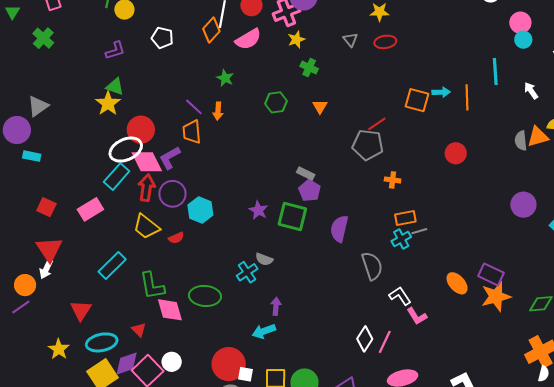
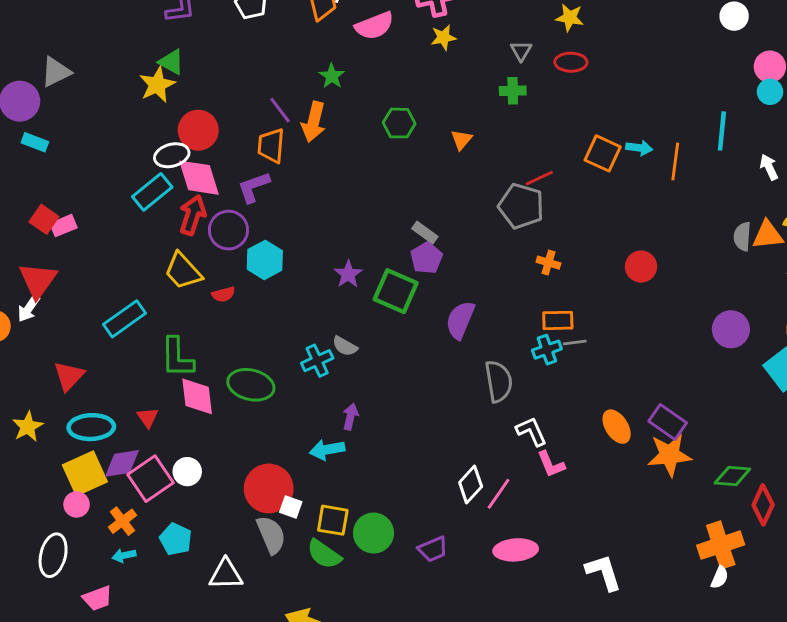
green cross: (309, 68) -> (513, 91), moved, turned -36
orange arrow: (218, 111) -> (314, 122), size x1.5
white ellipse: (126, 150) -> (172, 155), size x0.7
red circle: (456, 153) -> (641, 267), moved
purple L-shape: (170, 158) -> (254, 187), moved
pink rectangle: (90, 209) -> (64, 226), moved, size x0.7

